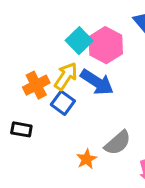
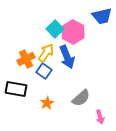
blue arrow: (97, 82) -> (67, 57), turned 35
black rectangle: (21, 129) -> (16, 89), size x1.5
orange star: (87, 159) -> (47, 103), moved

